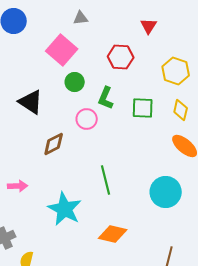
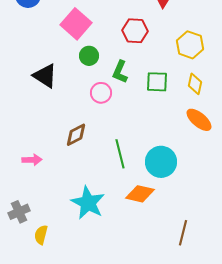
brown diamond: (54, 144) -> (76, 135), moved
cyan circle: (166, 192) -> (161, 162), moved
cyan star: (65, 209) -> (88, 203), moved
orange diamond: (113, 234) -> (140, 194), moved

